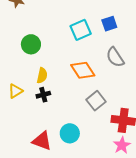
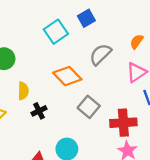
gray semicircle: (115, 57) -> (100, 54), turned 90
black cross: (43, 95) -> (39, 111), moved

